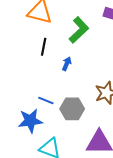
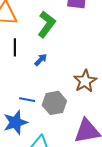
blue arrow: (67, 64) -> (41, 60), turned 32

